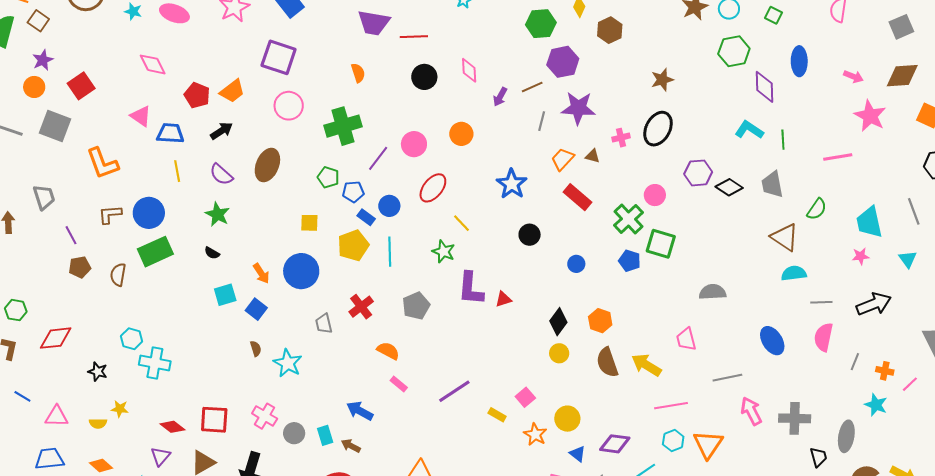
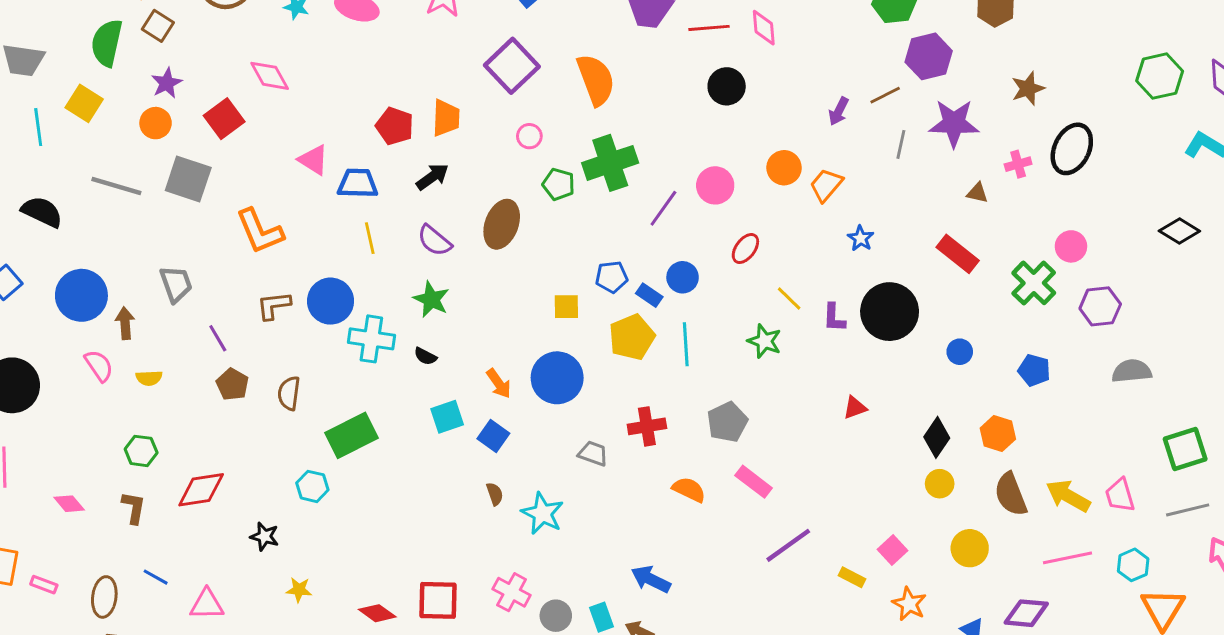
green hexagon: (734, 51) -> (1160, 76), moved
purple square: (279, 57) -> (512, 66), turned 30
pink diamond: (153, 64) -> (270, 76), moved
pink diamond: (469, 70) -> (764, 28), moved
orange semicircle: (358, 73) -> (596, 80), moved, size x1.8
brown star: (662, 80) -> (1028, 89), moved
orange trapezoid: (232, 91) -> (446, 118), turned -48
pink circle: (289, 106) -> (529, 136), size x0.6
orange trapezoid: (563, 159) -> (826, 185), moved
purple hexagon: (698, 173) -> (1100, 306), moved
green pentagon: (328, 177) -> (559, 184), moved
blue star: (512, 184) -> (861, 238), size x0.6
red ellipse: (433, 188) -> (745, 248), size x0.7
blue pentagon: (353, 192) -> (612, 277), moved
black circle: (530, 235) -> (890, 312), size x1.8
green square: (661, 244) -> (1185, 449), moved, turned -32
green rectangle: (155, 252) -> (352, 435), moved
blue pentagon: (630, 261) -> (1034, 370), moved
brown pentagon: (80, 267) -> (232, 384), turned -30
purple L-shape: (471, 289) -> (834, 318), moved, size x0.6
gray semicircle: (713, 292) -> (1132, 371), moved
red cross: (361, 307) -> (647, 426), turned 30
gray trapezoid: (324, 324) -> (593, 453), turned 125
pink trapezoid: (686, 339) -> (1120, 495), moved
cyan cross: (155, 363) -> (371, 339), moved
pink rectangle: (399, 384) -> (754, 482), moved, size x1.4
pink line: (671, 406) -> (1067, 558), moved
yellow circle: (567, 419) -> (970, 548), moved
yellow semicircle: (98, 423) -> (149, 378), moved
cyan hexagon: (673, 441) -> (1133, 565), moved

